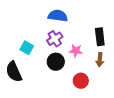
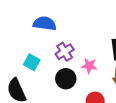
blue semicircle: (58, 16) -> (45, 23), moved

